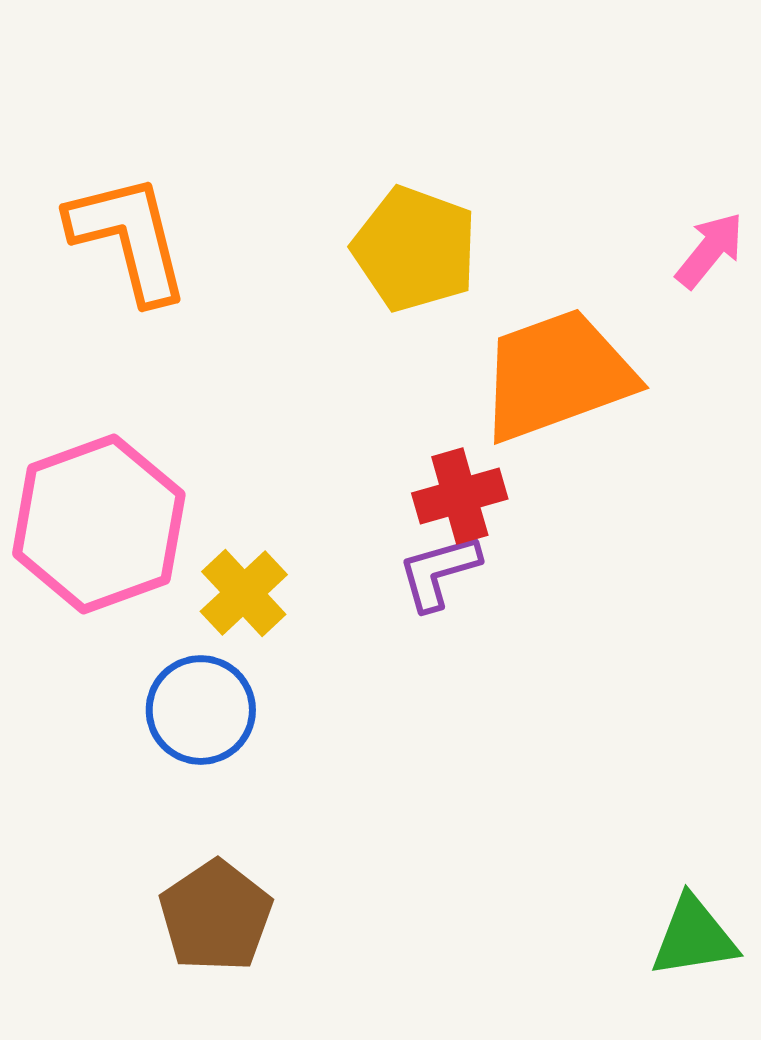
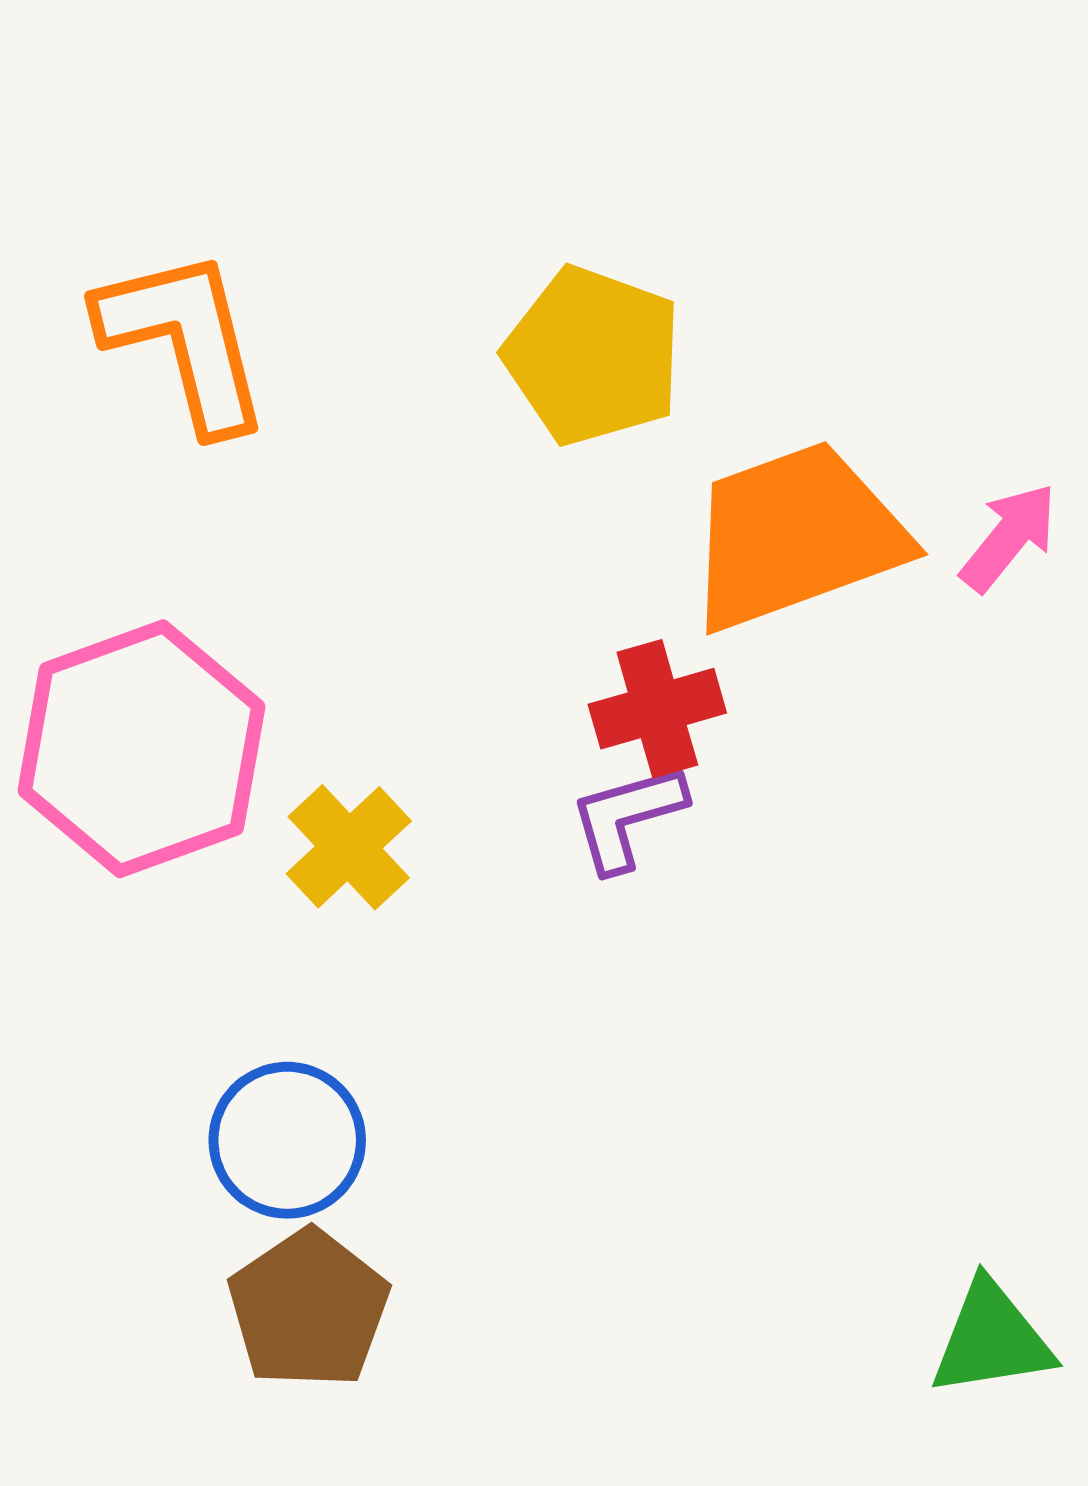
pink arrow: (710, 250) -> (1009, 537), moved
blue circle: (201, 710) -> (287, 1140), moved

